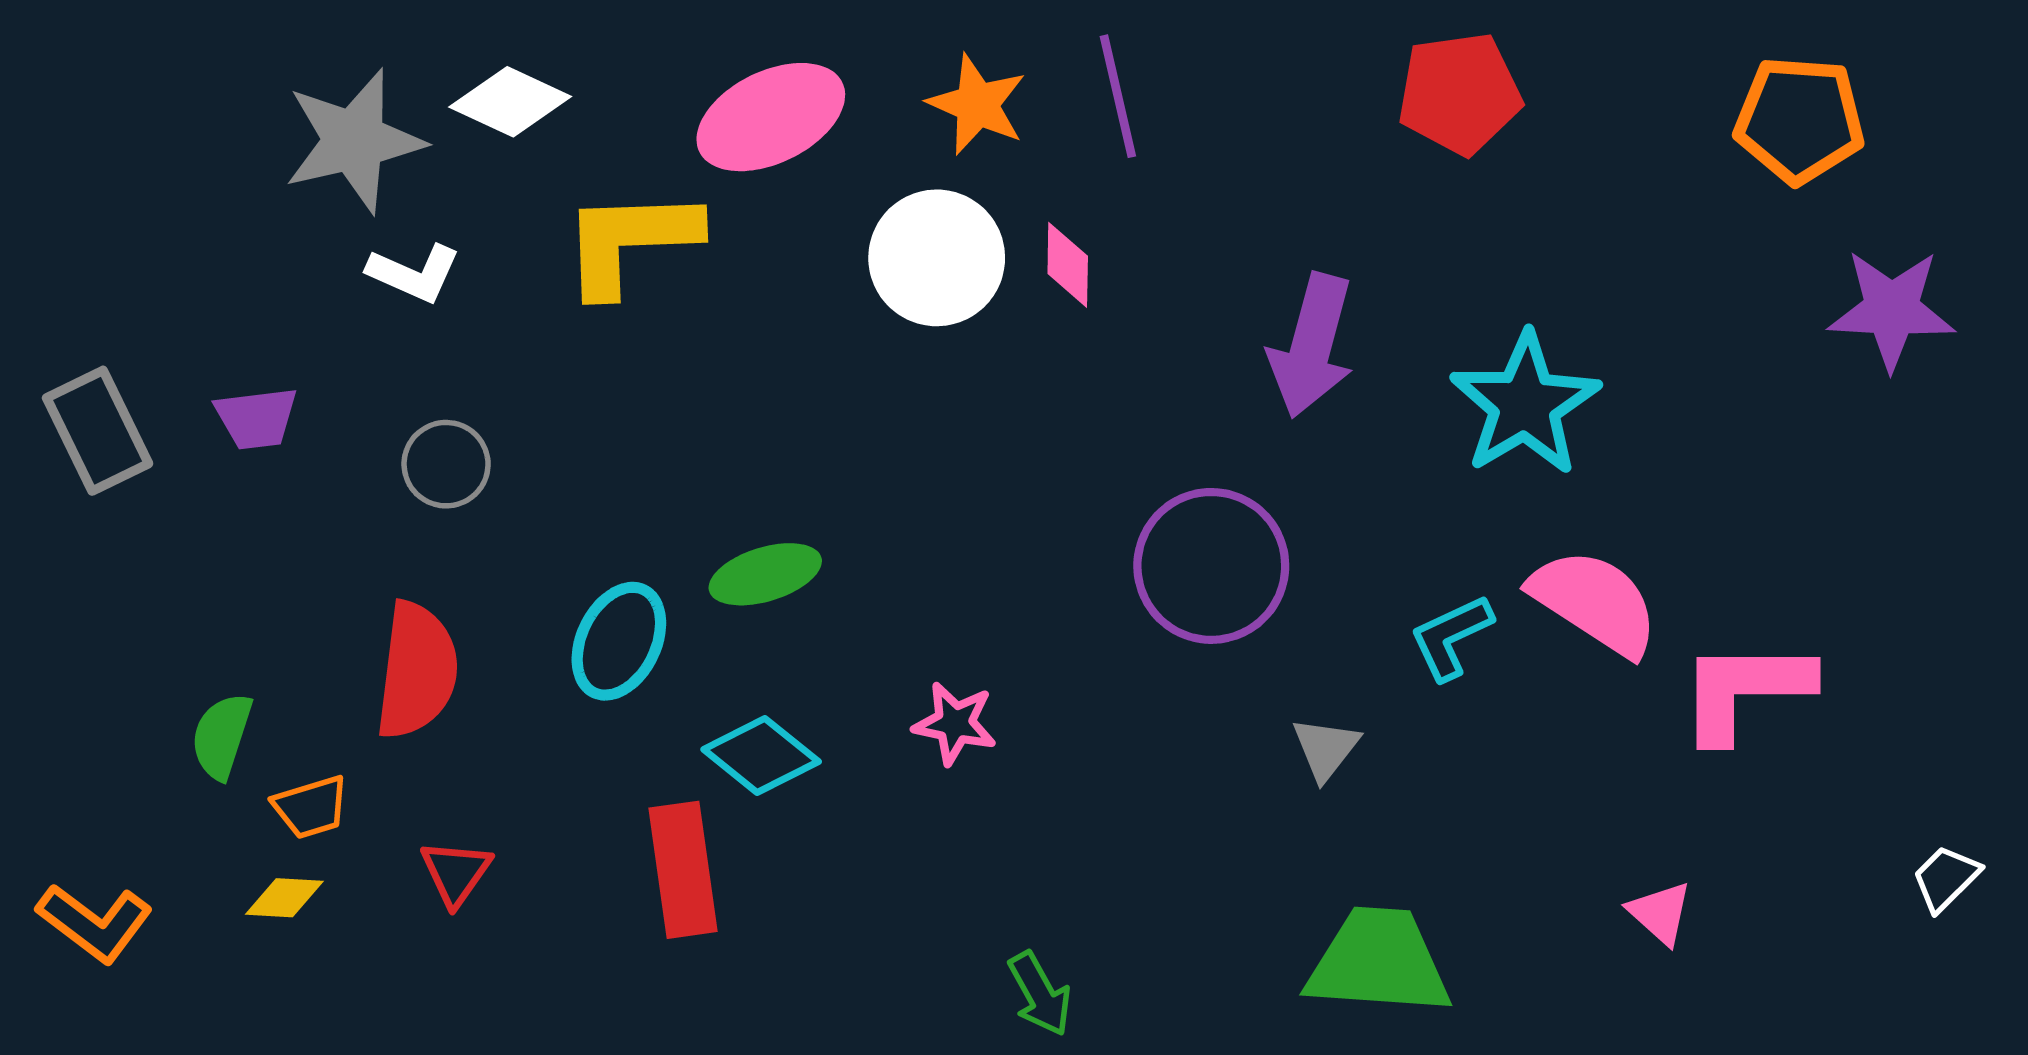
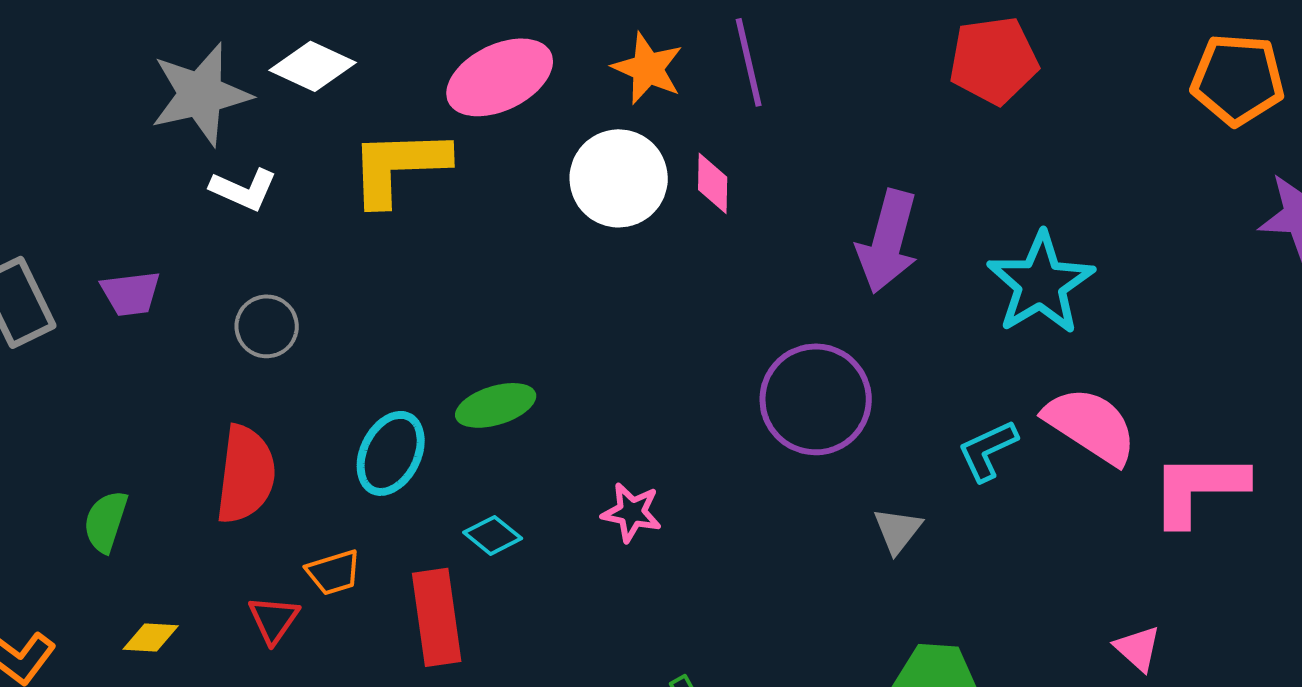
cyan diamond: (761, 756) -> (493, 535), size x0.7
orange trapezoid: (311, 807) -> (334, 572), moved

